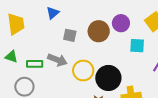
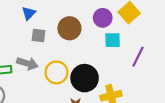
blue triangle: (53, 13) -> (29, 13), moved
purple circle: (121, 23) -> (103, 18), moved

